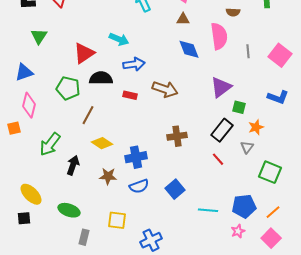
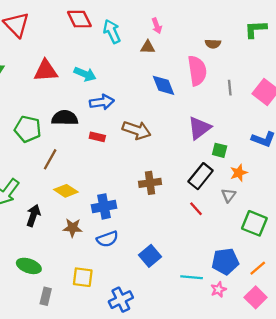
brown triangle: (183, 19) -> (148, 47), moved
red triangle: (84, 53) -> (46, 71), moved, turned 30
blue square: (175, 189) -> (150, 256), moved
cyan line: (208, 210) -> (192, 277), moved

